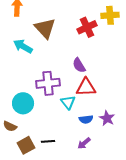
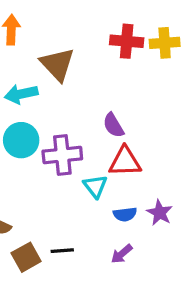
red cross: (87, 27) -> (127, 41), moved, turned 30
cyan arrow: (23, 46) -> (21, 94), turned -42
cyan circle: (23, 103) -> (21, 140), moved

